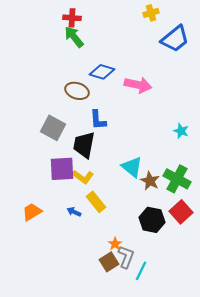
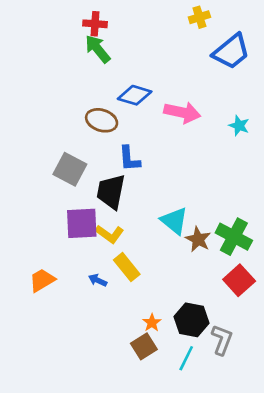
cyan star: (181, 131) -> (239, 126), moved
black hexagon: (152, 220) -> (191, 320), moved
gray L-shape: (126, 257) -> (222, 340), moved

